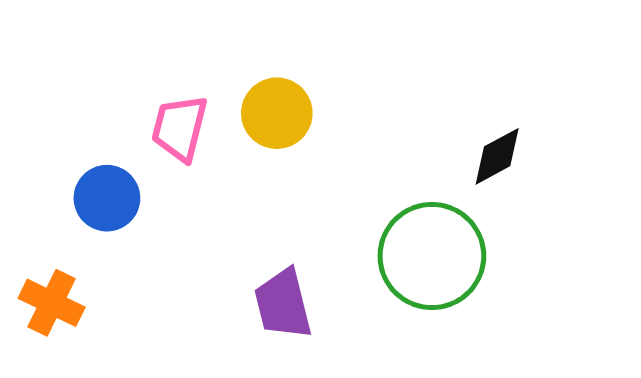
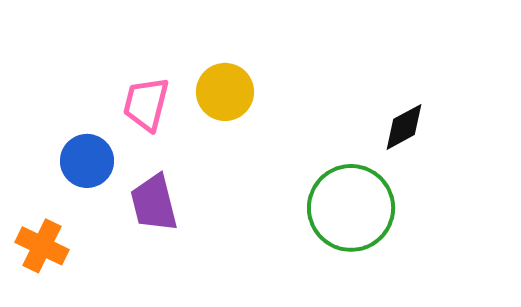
purple trapezoid: (283, 304) -> (154, 203), moved

